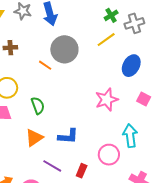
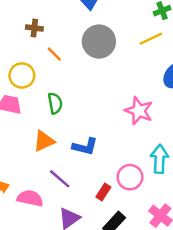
orange line: (45, 65) -> (54, 54), moved
pink star: (107, 100) -> (139, 111), turned 30
red rectangle: (82, 171) -> (103, 192), moved

